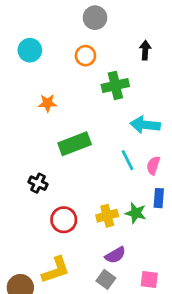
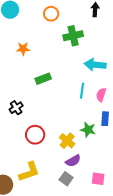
green rectangle: (75, 144) -> (43, 79), size x0.7
cyan line: (128, 160) -> (82, 91), turned 35
black cross: (38, 183) -> (16, 108), turned 32
yellow cross: (107, 216) -> (67, 141), moved, turned -35

